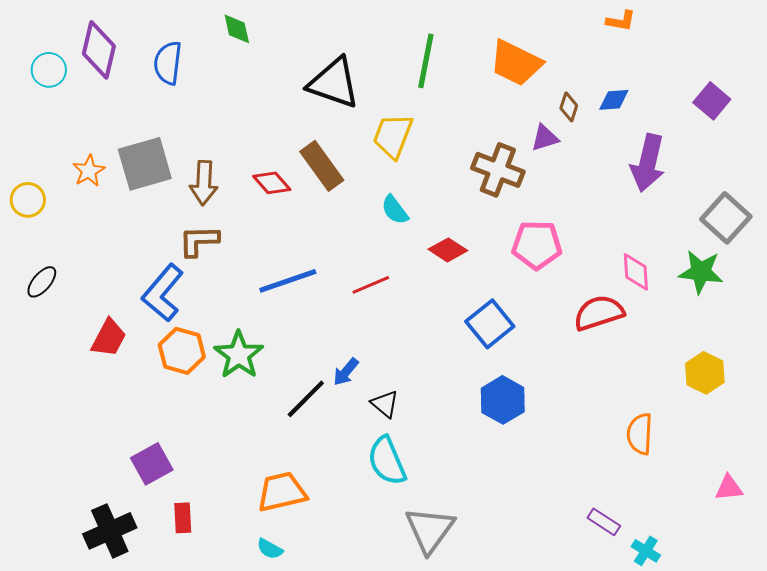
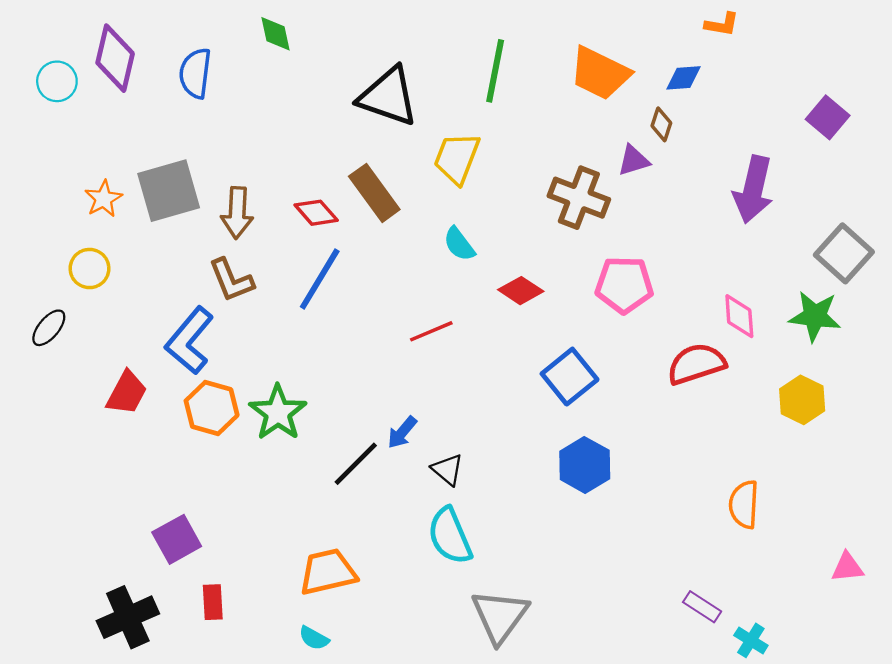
blue diamond: (614, 100) -> (683, 78), moved
yellow circle: (28, 200) -> (90, 269), moved
brown L-shape: (199, 241) -> (231, 280), turned -111
blue line: (288, 281) -> (320, 279), moved, turned -40
yellow hexagon: (705, 373) -> (802, 400), moved

